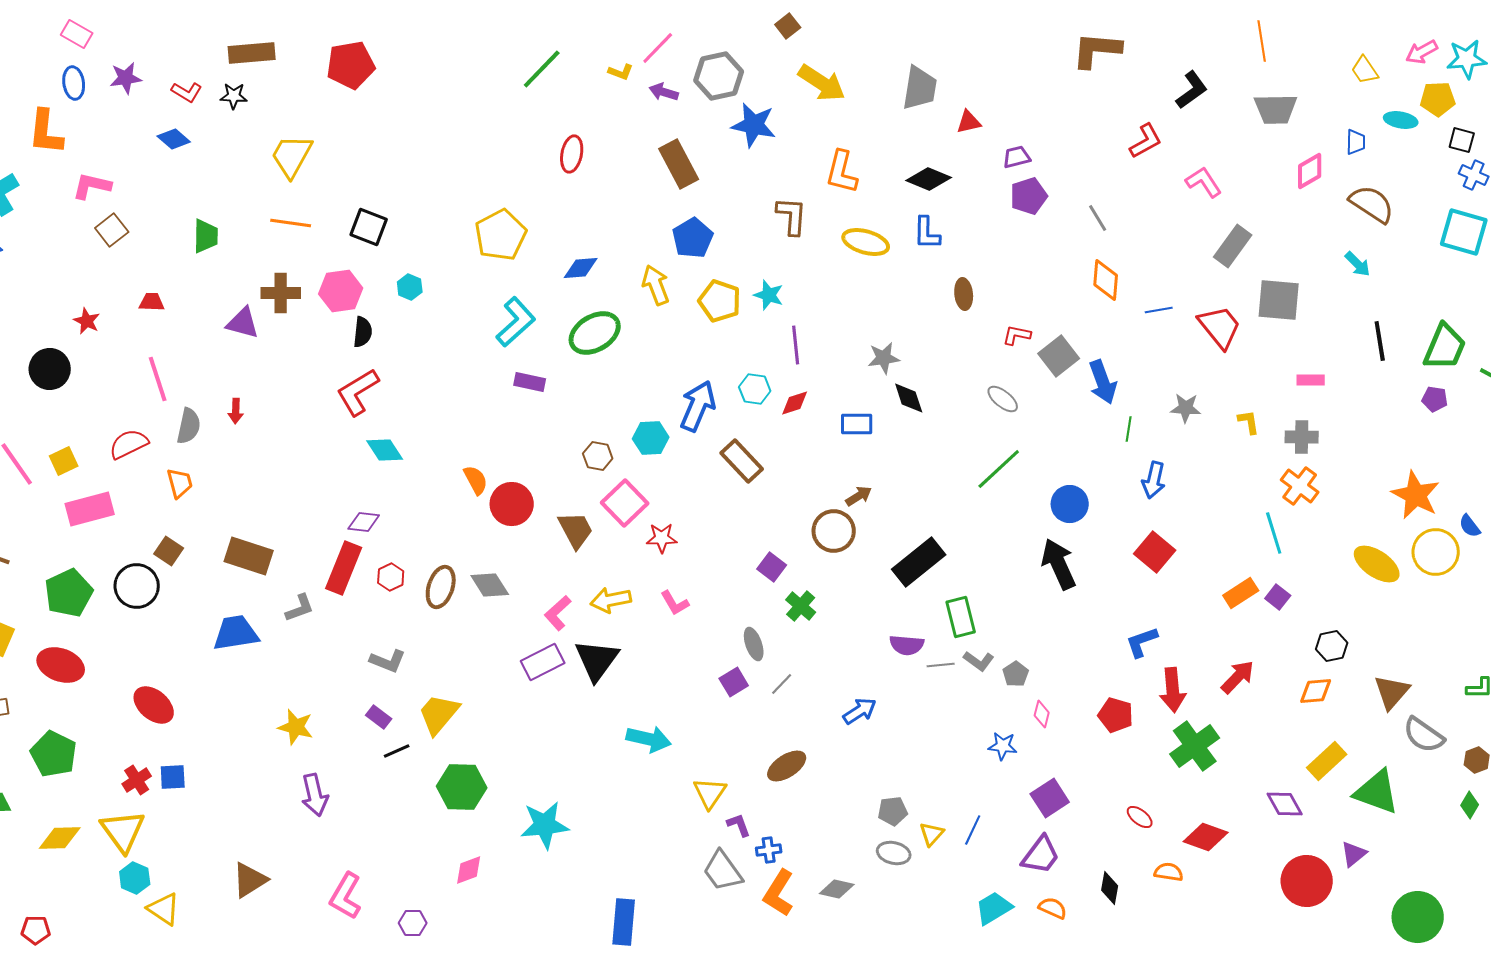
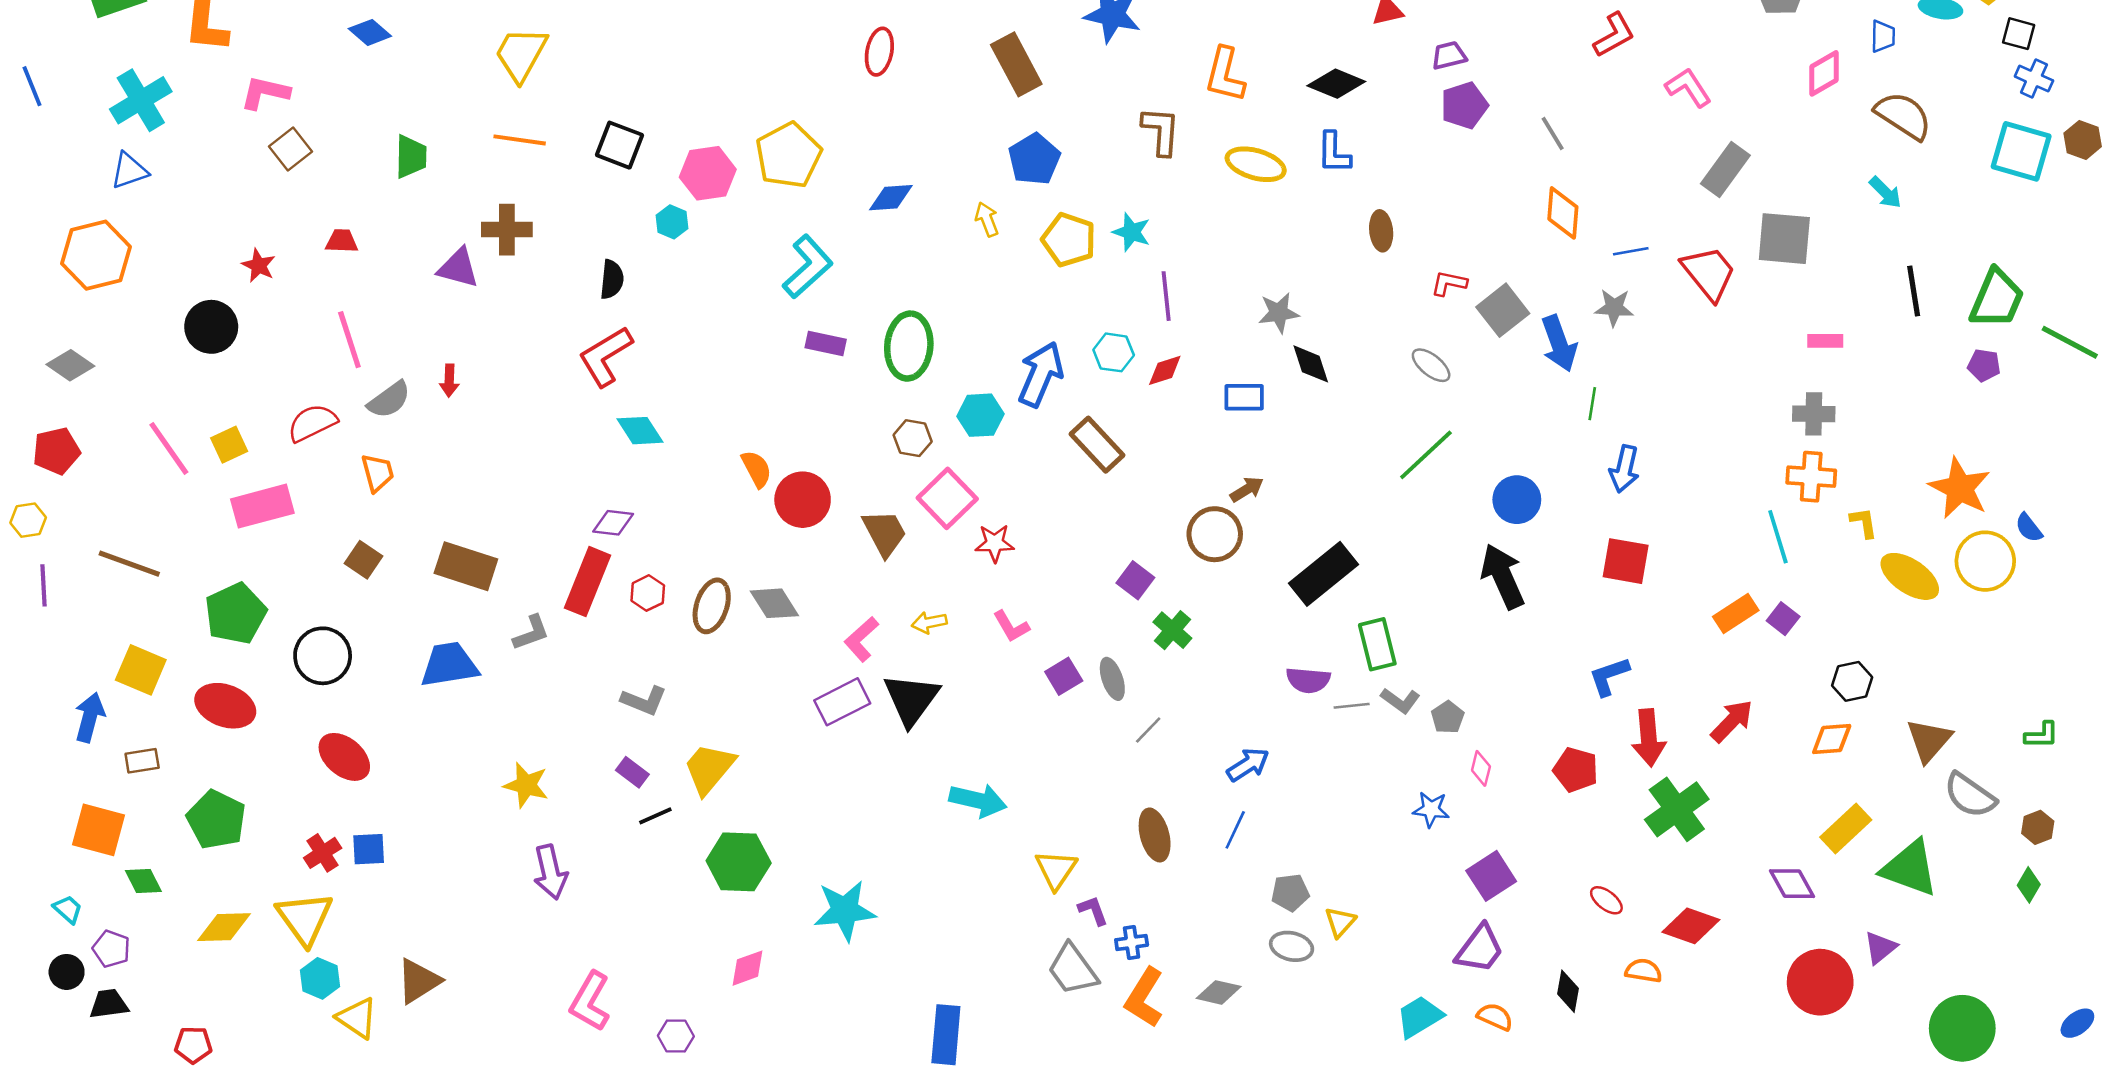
yellow arrow: (656, 285) -> (987, 219), size x0.7
pink hexagon: (341, 291) -> (708, 173), moved
green ellipse: (595, 333) -> (909, 346), moved, turned -54
gray star: (1186, 408) -> (1614, 308), moved
yellow L-shape: (1249, 422) -> (1864, 523), moved
gray semicircle: (189, 426) -> (389, 400), turned 42
orange cross: (1300, 486) -> (1811, 477), turned -33
red square: (1155, 552) -> (1626, 561), turned -30
black circle: (137, 586) -> (323, 656), moved
yellow arrow: (611, 600) -> (929, 623), size x0.7
purple square: (734, 682) -> (1064, 676), moved
brown ellipse: (787, 766) -> (1155, 835), turned -72
blue line: (973, 830) -> (1235, 830), moved
brown triangle: (250, 880) -> (419, 981), moved

